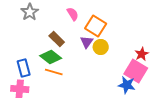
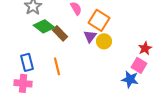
green diamond: (51, 57) -> (44, 26), moved
pink square: (136, 71) -> (139, 65), size x0.7
orange line: (54, 72) -> (57, 66), turned 60

